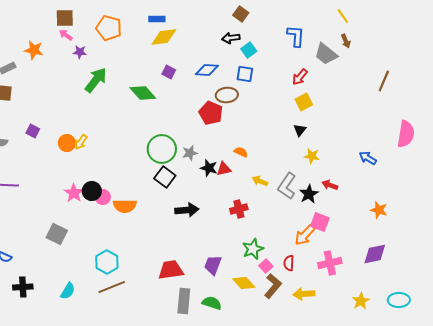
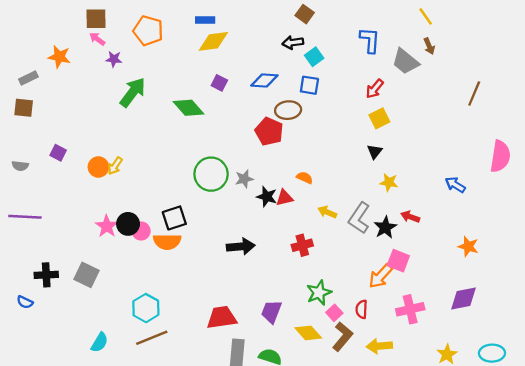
black square: (165, 177) -> (174, 218), moved, turned 35
black cross: (23, 287) -> (46, 275), moved

